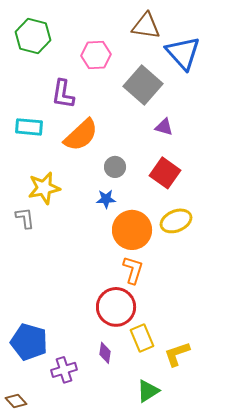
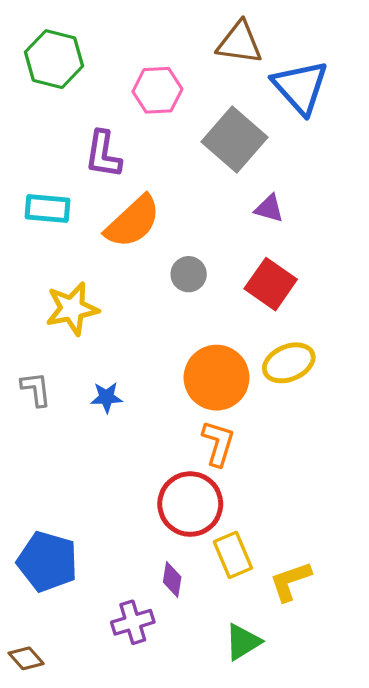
blue star: (106, 199) -> (107, 397), moved
gray L-shape: (25, 218) -> (36, 389), moved
purple cross: (64, 370) -> (133, 622), moved

